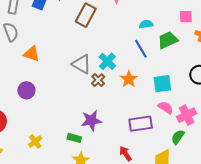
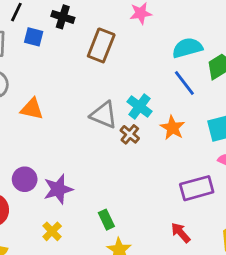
cyan semicircle: (146, 24) -> (187, 48), size x1.5
purple circle: (26, 90) -> (25, 179), moved
purple star: (91, 120) -> (58, 189), moved
green rectangle: (74, 138) -> (106, 220), turned 56

